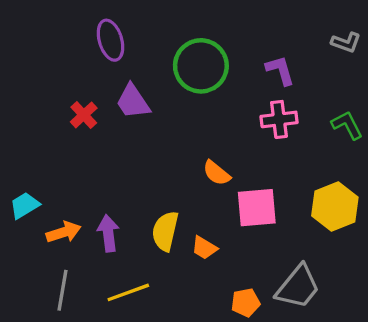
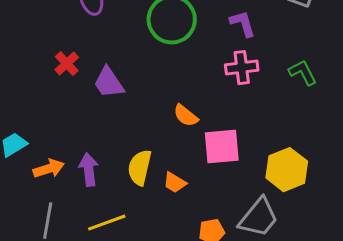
purple trapezoid: (133, 102) -> (109, 83), moved
yellow hexagon: (335, 206) -> (287, 170), moved

